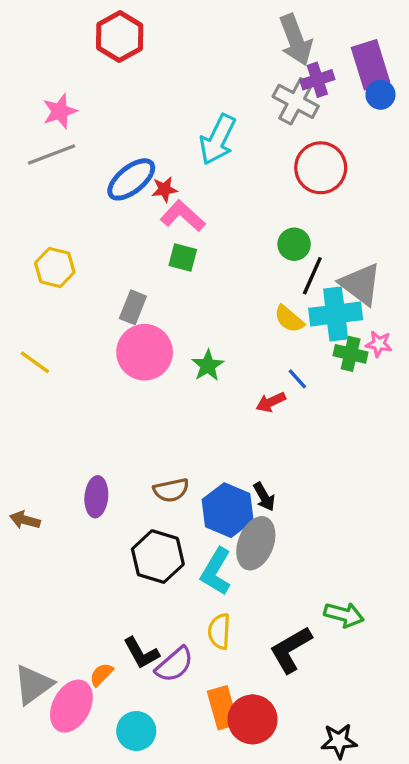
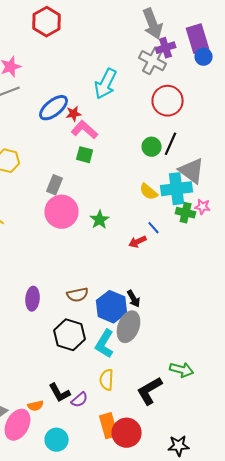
black line: (312, 276) -> (171, 144), moved
purple semicircle: (174, 665) -> (80, 400), size x0.7
orange semicircle: (101, 675) -> (36, 406), turned -147

